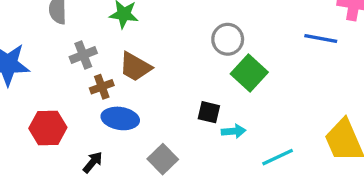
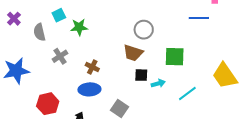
brown trapezoid: (135, 67) -> (133, 53), moved
green square: (249, 73) -> (175, 57), moved, turned -30
brown cross: (102, 87) -> (92, 67), moved, turned -32

